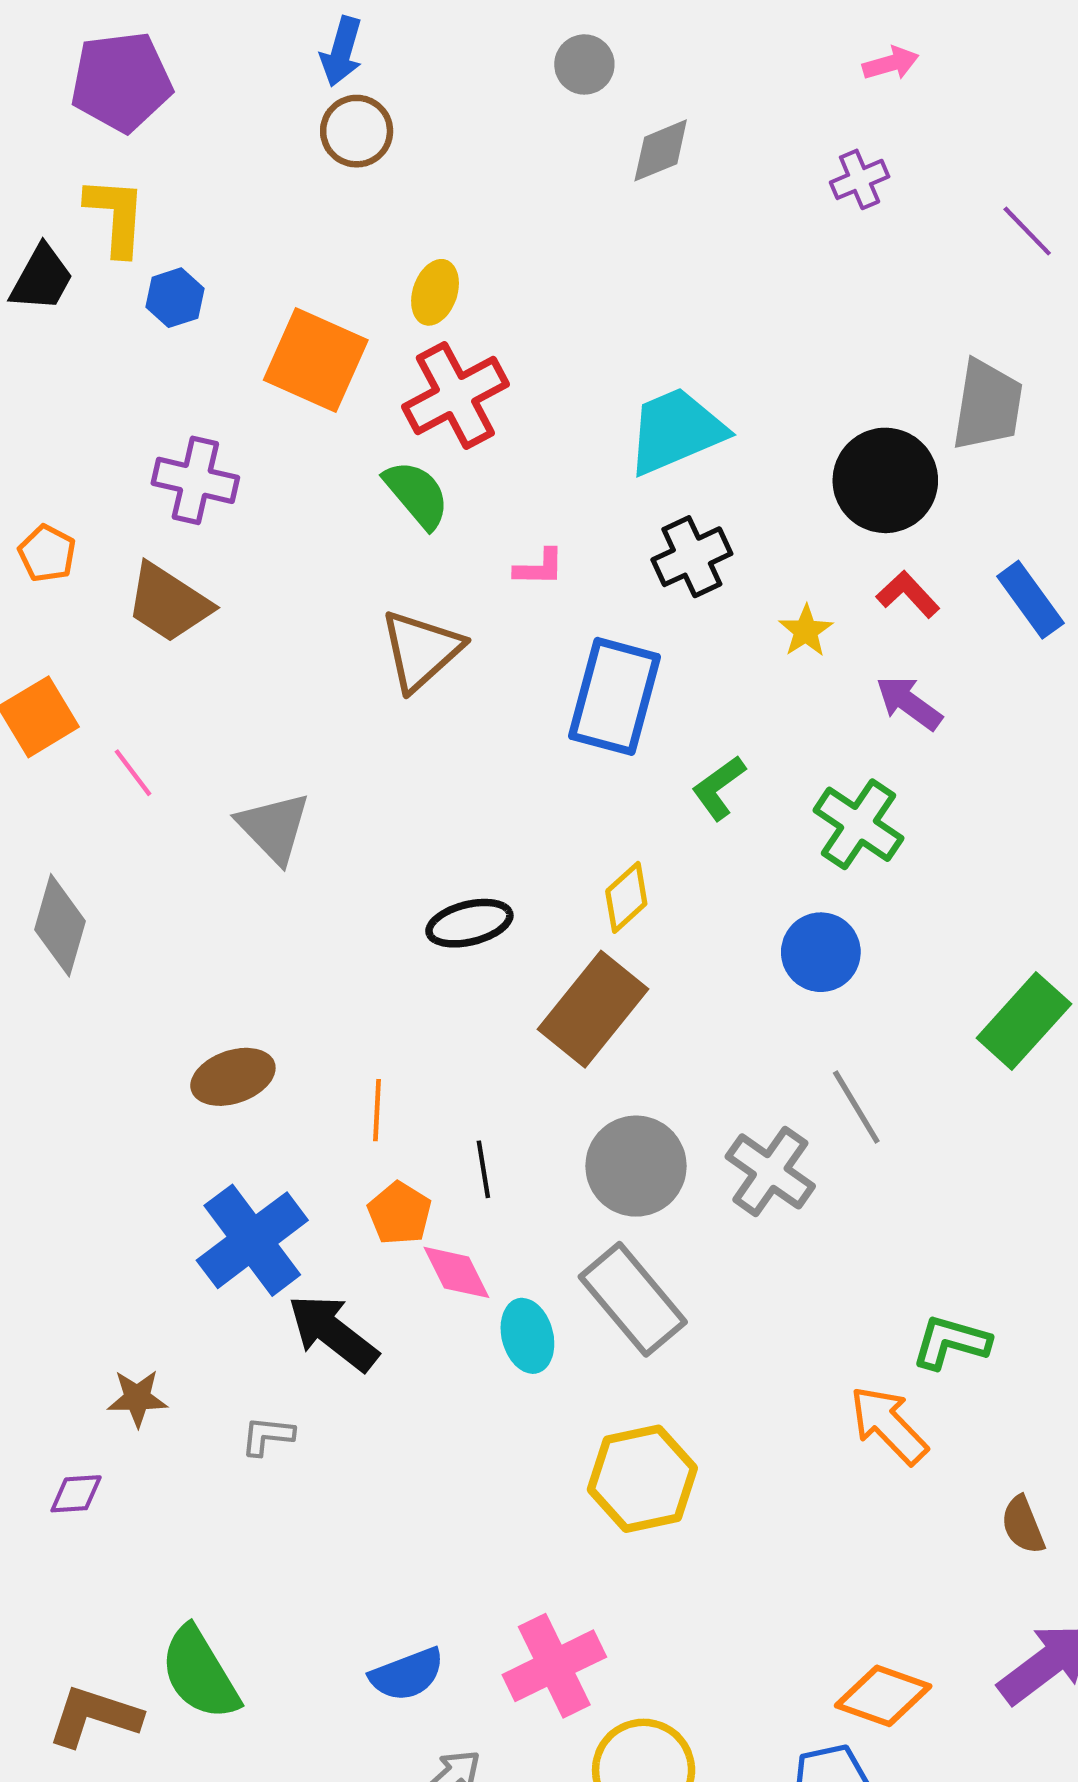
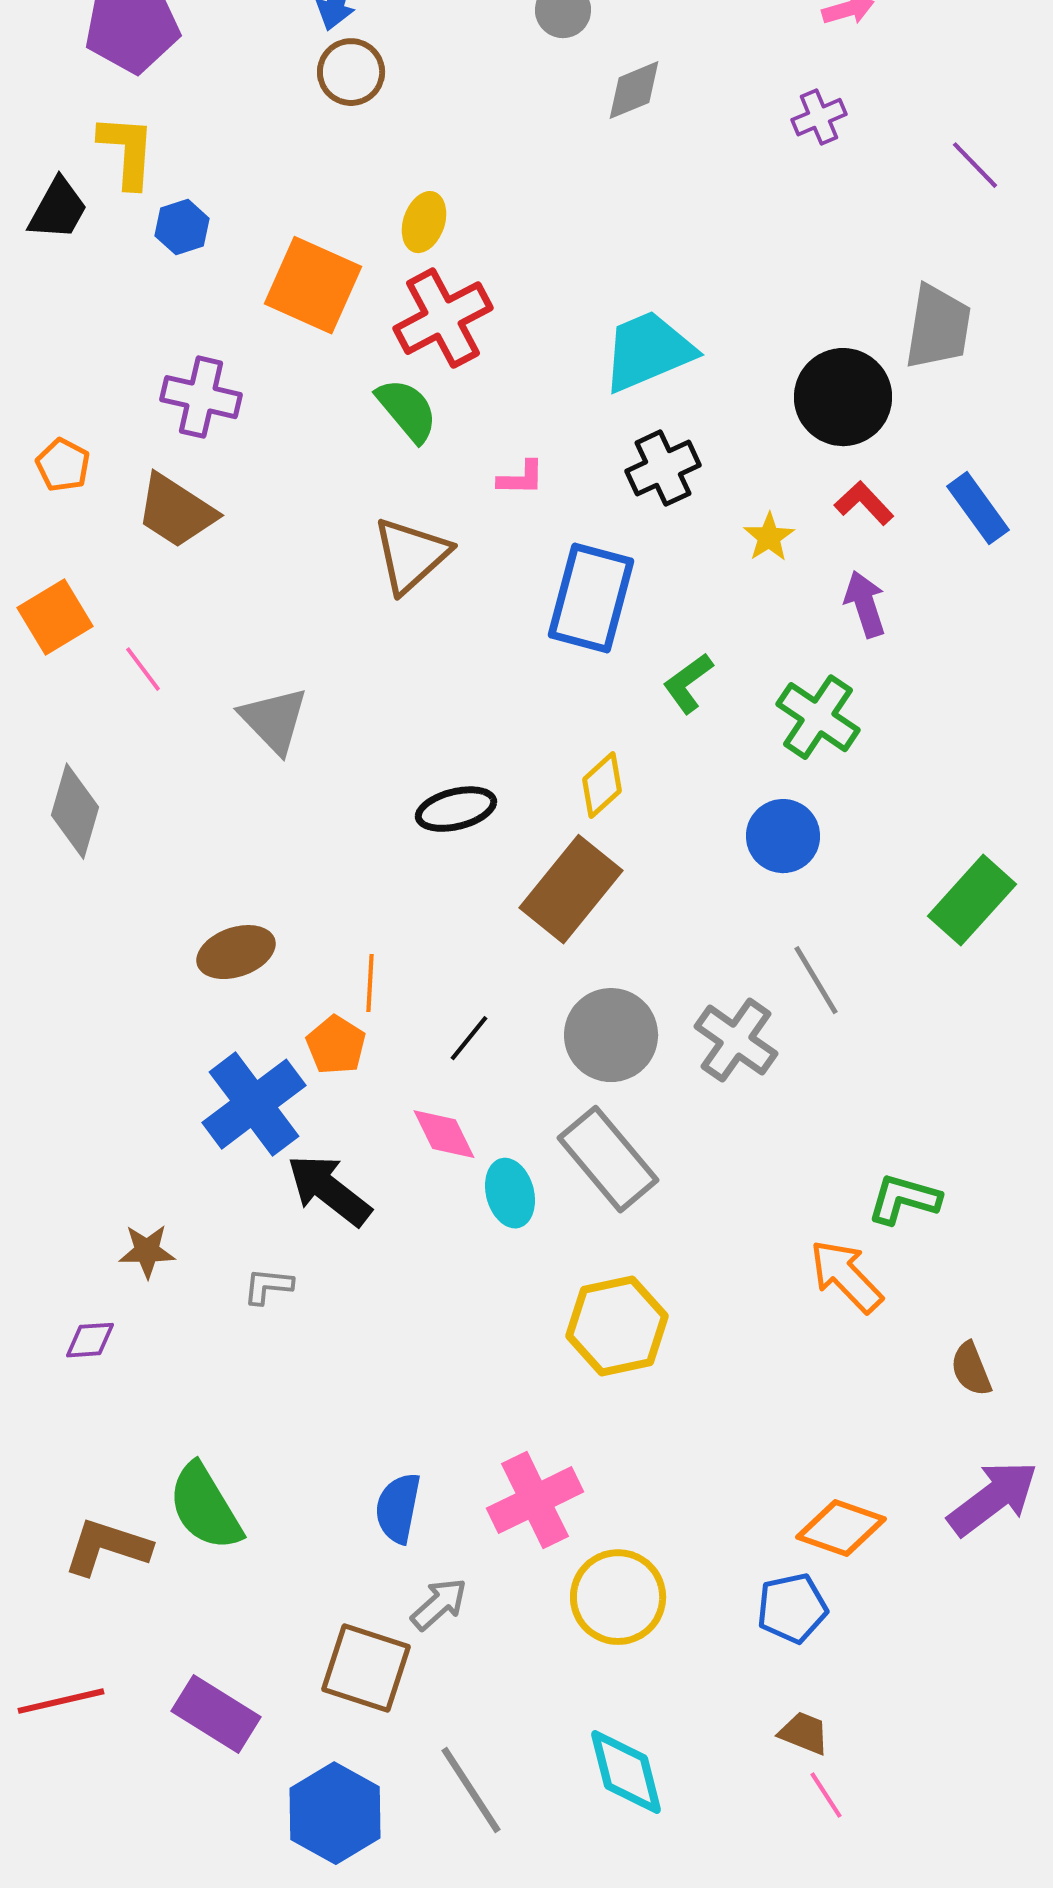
purple arrow: (909, 703) -> (865, 604), turned 36
black line: (483, 1169) -> (469, 1038), turned 48
orange pentagon: (400, 1213) -> (336, 1045), moved
blue semicircle: (407, 1674) -> (398, 1508), turned 122

